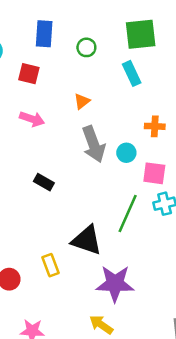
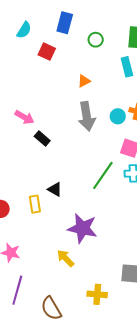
pink arrow: (32, 119) -> (24, 117), moved
cyan circle: (126, 153) -> (118, 116), moved
black triangle: (87, 240) -> (55, 189), moved, size x0.6

